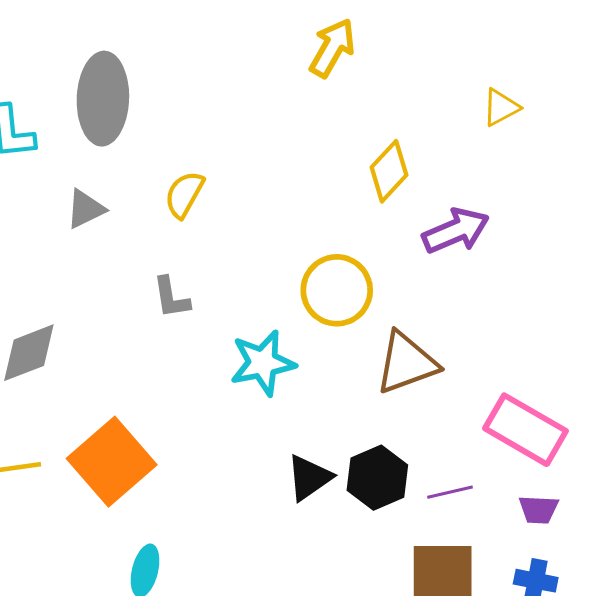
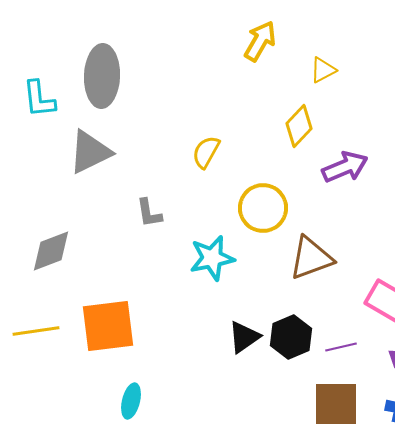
yellow triangle: (501, 107) -> (323, 70), moved
yellow semicircle: (184, 194) -> (206, 152), moved
gray triangle: (86, 209) -> (90, 152), size x1.6
orange square: (112, 462) -> (108, 326), turned 34

